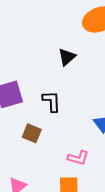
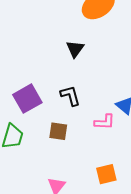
pink L-shape: (78, 158) -> (105, 122), moved

